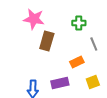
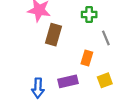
orange rectangle: (77, 62) -> (87, 58), turned -48

